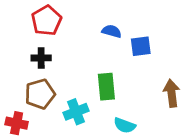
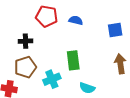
red pentagon: (46, 21) -> (47, 16), moved, turned -30
blue square: (141, 46) -> (115, 30), moved

